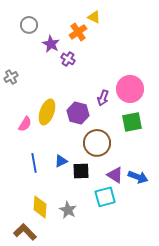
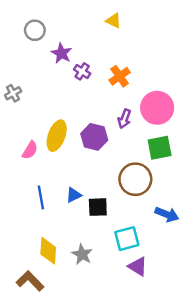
orange cross: (78, 32) -> (120, 76), moved
brown circle: (97, 143) -> (135, 179), moved
purple triangle: (115, 175) -> (138, 266), moved

